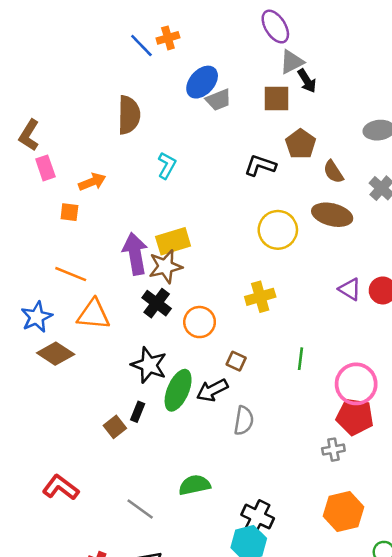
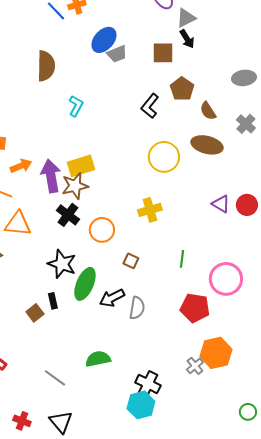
gray triangle: (292, 62) -> (186, 18), moved
black L-shape: (260, 165) -> (150, 106), turned -70
orange arrow: (92, 182) -> (21, 166), moved
black arrow: (212, 390) -> (112, 298), moved
black rectangle: (138, 412) -> (53, 301), turned -35
red pentagon: (355, 417) -> (195, 308), moved
gray cross: (333, 450) -> (195, 366), moved, turned -30
orange hexagon: (344, 511) -> (216, 353), moved

